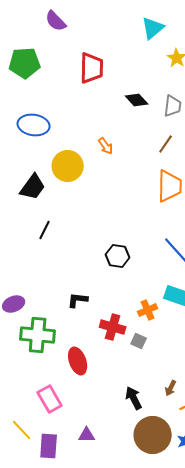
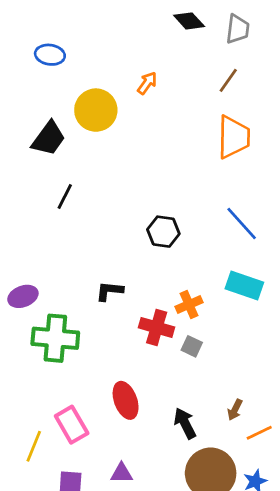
blue ellipse: (34, 125) -> (50, 55), size x0.7
orange arrow: (106, 146) -> (147, 83), turned -108
orange cross: (148, 310) -> (189, 304), moved
red ellipse: (78, 361) -> (126, 400), moved
yellow line: (22, 430) -> (34, 446), moved, turned 65

